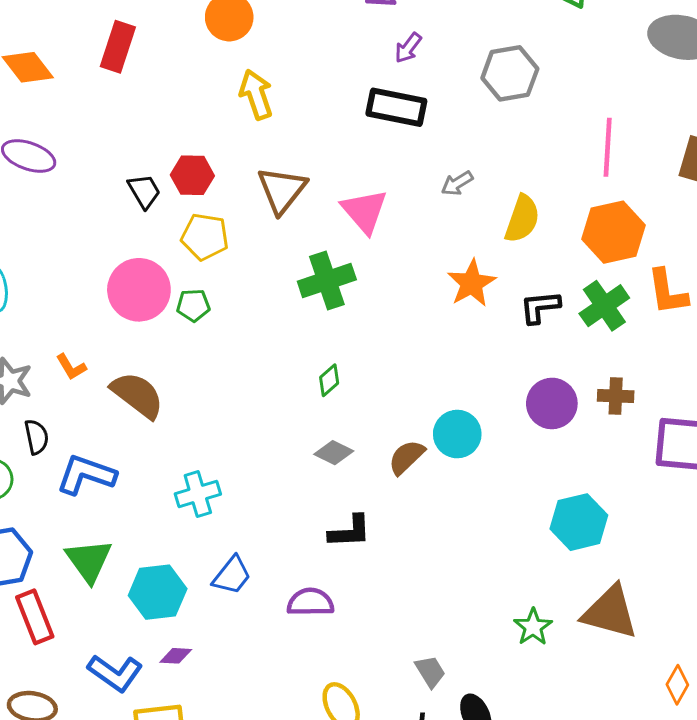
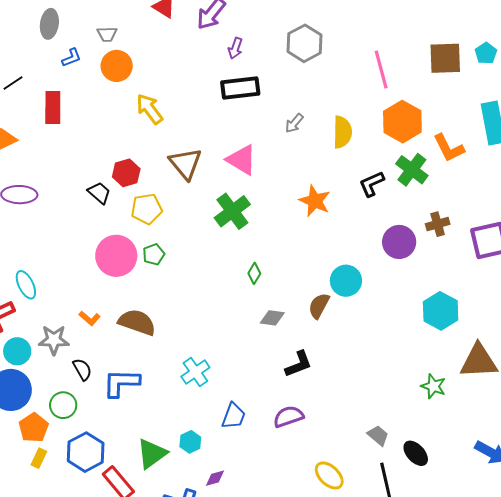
orange star: (472, 283) -> (315, 201), moved
green triangle: (89, 561) -> (152, 454), moved, turned 48
cyan hexagon: (158, 592) -> (190, 442), size x0.6

